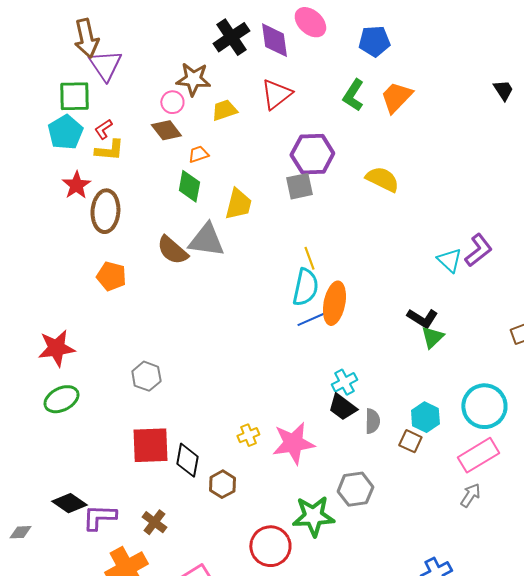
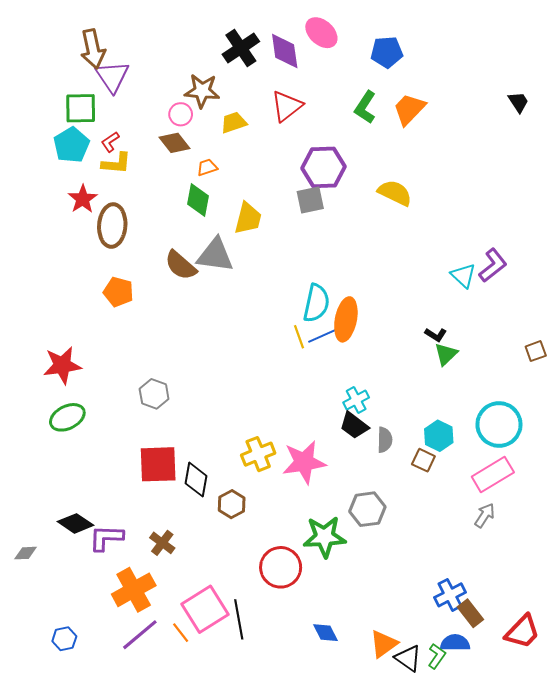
yellow line: (309, 258) -> (299, 337), moved
black L-shape: (422, 318) -> (436, 335), size x0.7
yellow cross: (248, 435) -> (258, 454), size x1.5

